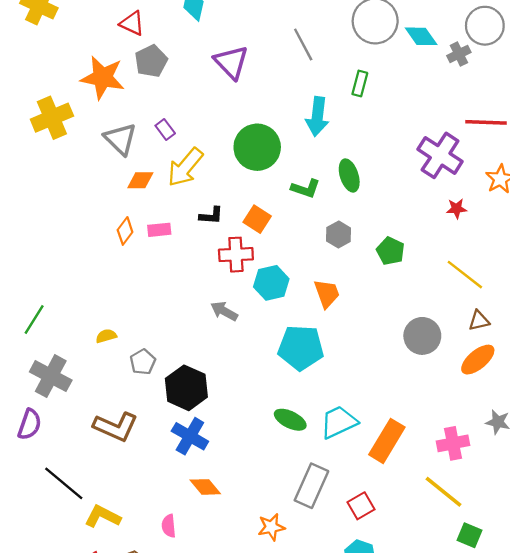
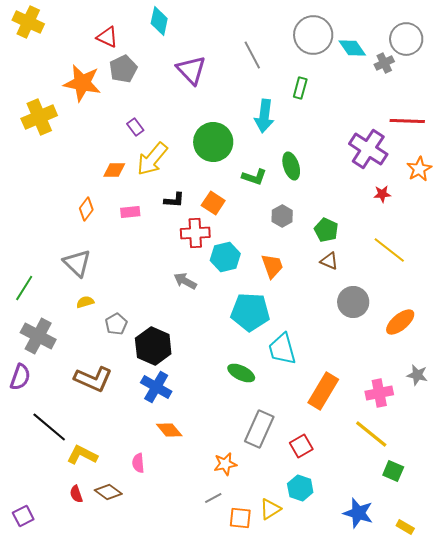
gray triangle: (120, 139) -> (77, 263), moved
orange diamond: (125, 231) -> (86, 209), moved
brown triangle: (479, 321) -> (329, 261), moved, turned 36
cyan trapezoid: (339, 422) -> (282, 349), moved, turned -80

